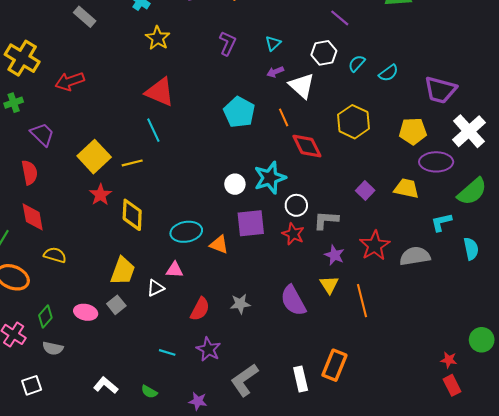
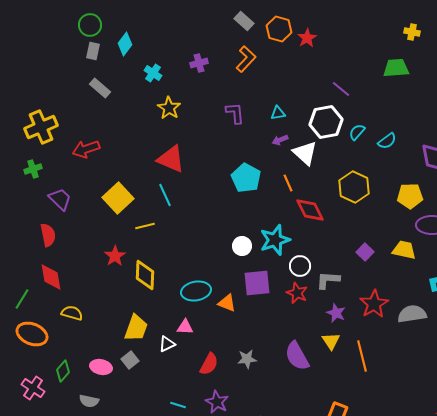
purple L-shape: (228, 43) -> (235, 113), turned -30
cyan triangle: (273, 43) -> (278, 113), turned 35
white hexagon: (324, 53) -> (326, 122), size x1.4
yellow cross: (22, 58) -> (41, 127), turned 36
yellow square: (94, 157) -> (118, 198), moved
gray semicircle: (53, 348) -> (89, 401), moved

